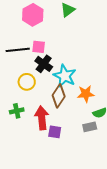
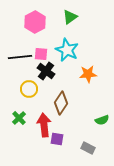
cyan star: (65, 76) -> (67, 50), moved
orange star: (86, 94) -> (88, 74), moved
green cross: (17, 111) -> (19, 118), turned -32
gray rectangle: (90, 127) -> (88, 148), moved, turned 40

